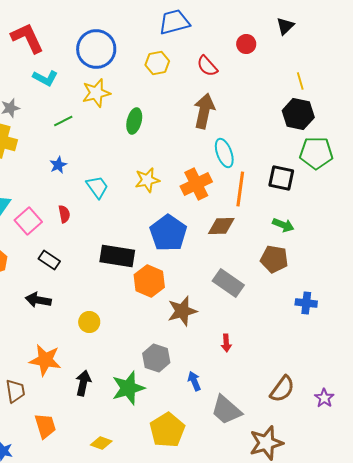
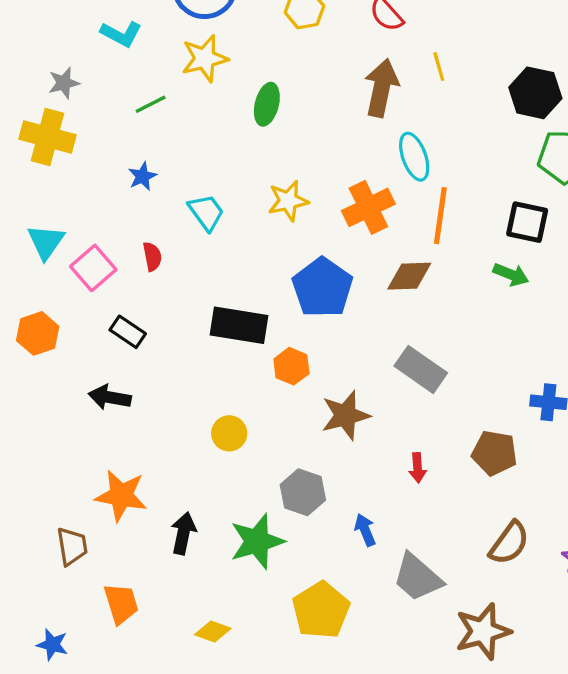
yellow line: (300, 81) -> (439, 67), moved
black square: (281, 178) -> (527, 222), moved
brown pentagon: (274, 259) -> (494, 453), moved
orange hexagon: (149, 281) -> (291, 366), size x0.7
yellow circle: (89, 322) -> (229, 433), moved

